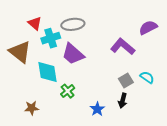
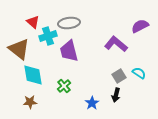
purple trapezoid: (73, 54) -> (69, 51), turned 35
cyan diamond: (48, 72) -> (33, 75), moved

